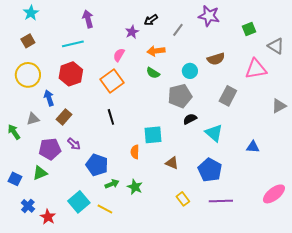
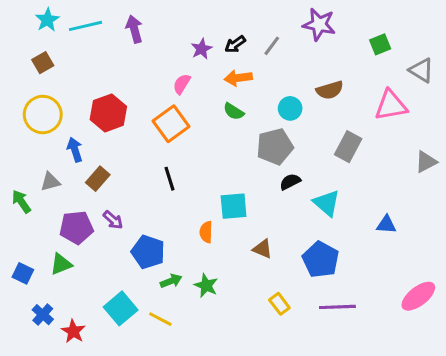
black arrow: (151, 20) -> (235, 44), moved
cyan line: (73, 44) -> (85, 26), moved

